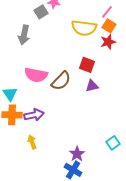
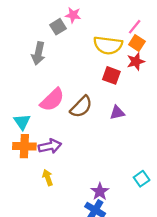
red square: (87, 65) -> (111, 75), moved
pink semicircle: (36, 75) -> (52, 100), turned -55

